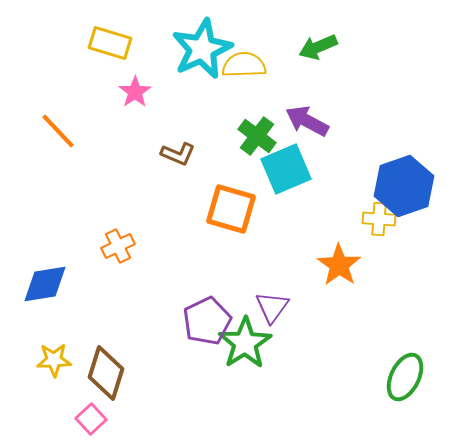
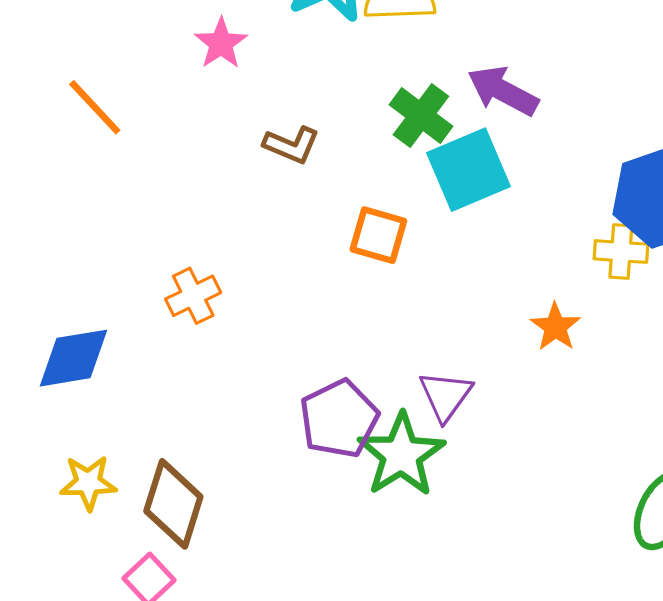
orange square: (231, 209) -> (378, 235), size x0.7
orange star: (339, 265) -> (555, 327), size x0.7

